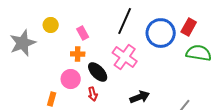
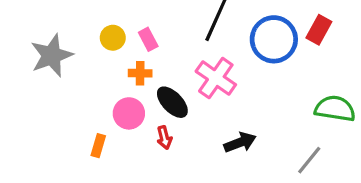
yellow circle: (51, 25) -> (113, 38), moved
green semicircle: (199, 53) -> (335, 109), moved

